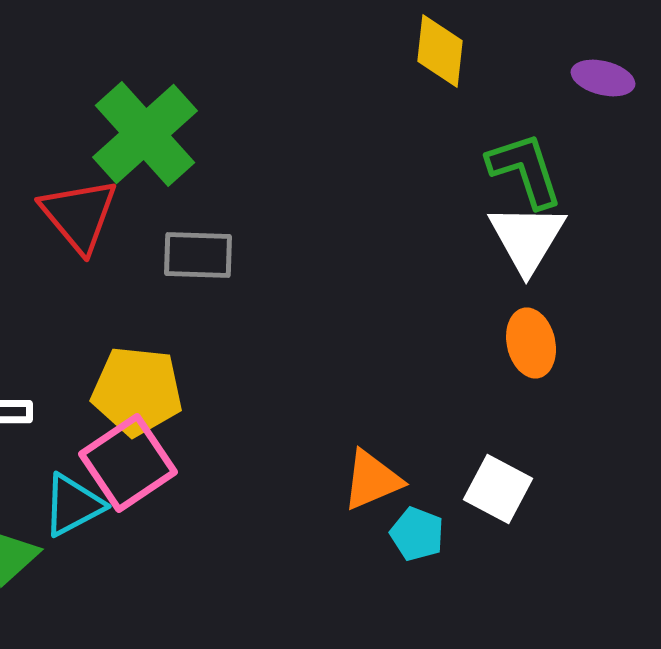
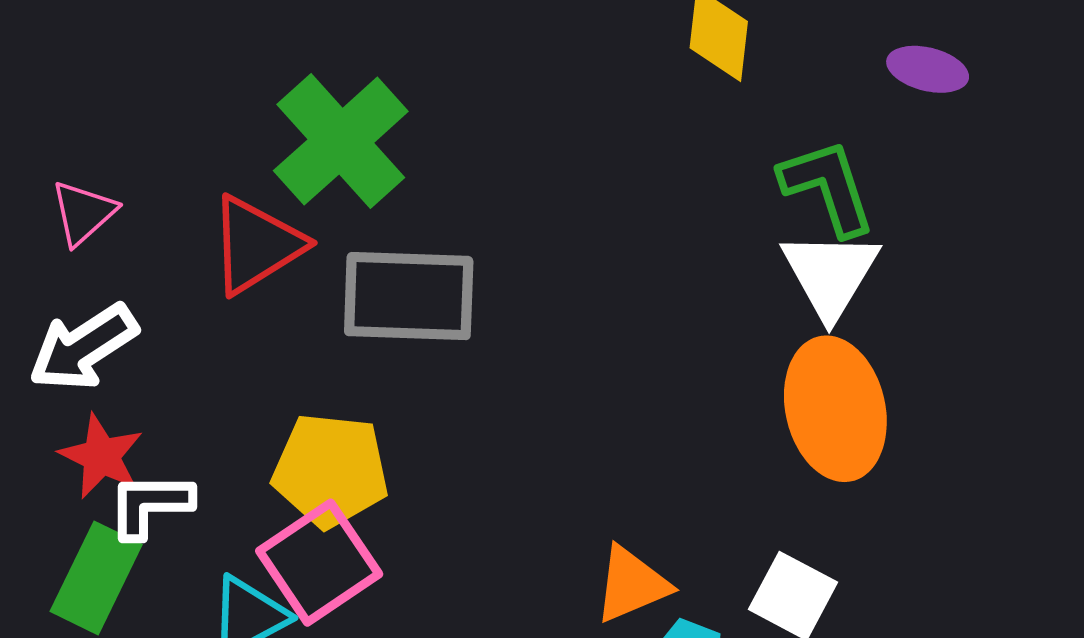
red triangle: (79, 215) -> (256, 245), turned 38
gray rectangle: (198, 255) -> (409, 296), size x1.5
orange ellipse: (531, 343) -> (835, 409), size x1.6

